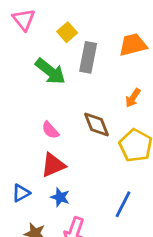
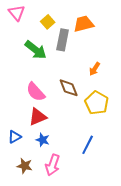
orange trapezoid: (133, 45) -> (84, 24), moved
pink semicircle: (50, 130) -> (36, 92), size x1.5

